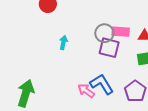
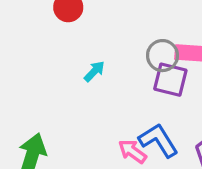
cyan arrow: (63, 43) -> (94, 71), turned 32

